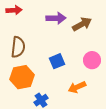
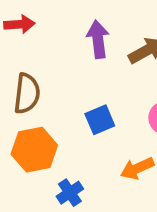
purple arrow: (56, 18) -> (98, 39), turned -96

